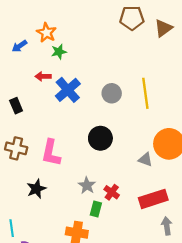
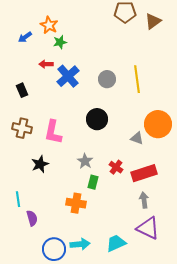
red cross: (112, 192) -> (116, 167), moved
gray arrow: (167, 226) -> (144, 200), moved

